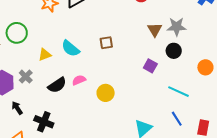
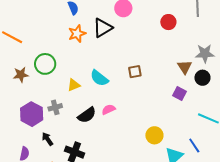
brown triangle: (155, 30) -> (185, 67), moved
gray cross: (26, 77) -> (55, 107), turned 32
yellow circle: (106, 93) -> (154, 135), moved
blue line: (177, 119) -> (194, 145), moved

